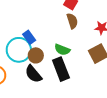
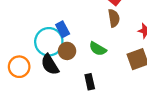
black rectangle: (61, 69) -> (90, 82), moved, size x0.6
black semicircle: (33, 74) -> (50, 65), moved

